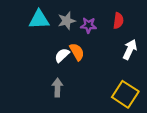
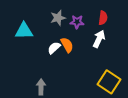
cyan triangle: (39, 20) -> (24, 31), moved
white arrow: (130, 49) -> (99, 39), moved
gray arrow: (57, 87) -> (41, 87), moved

